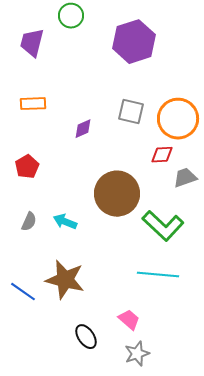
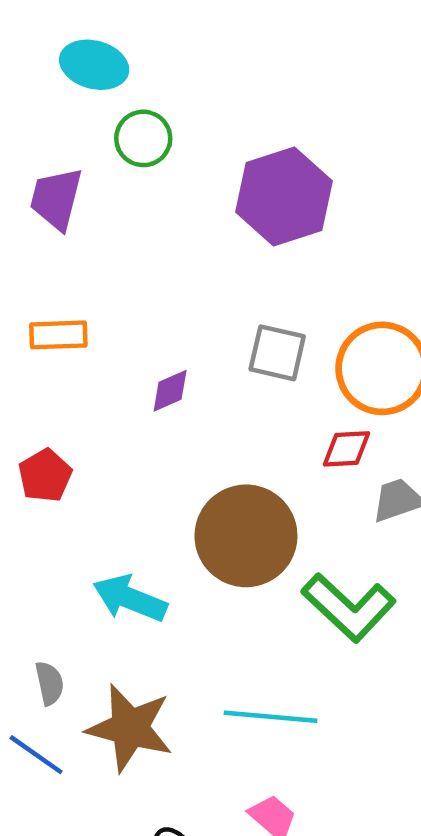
gray semicircle: (29, 222) -> (49, 683), moved, turned -36
cyan arrow: (65, 222) -> (130, 598), size x1.4
cyan line: (158, 275) -> (271, 717), moved

